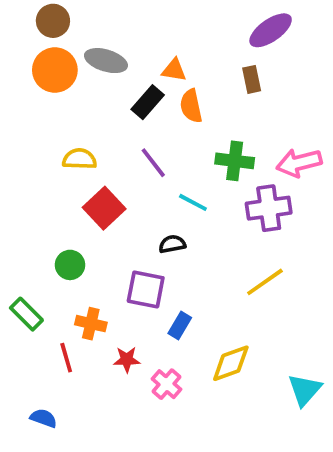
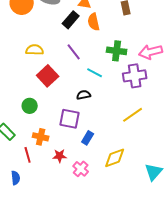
blue semicircle: (44, 418) -> (16, 178), moved, turned 64

